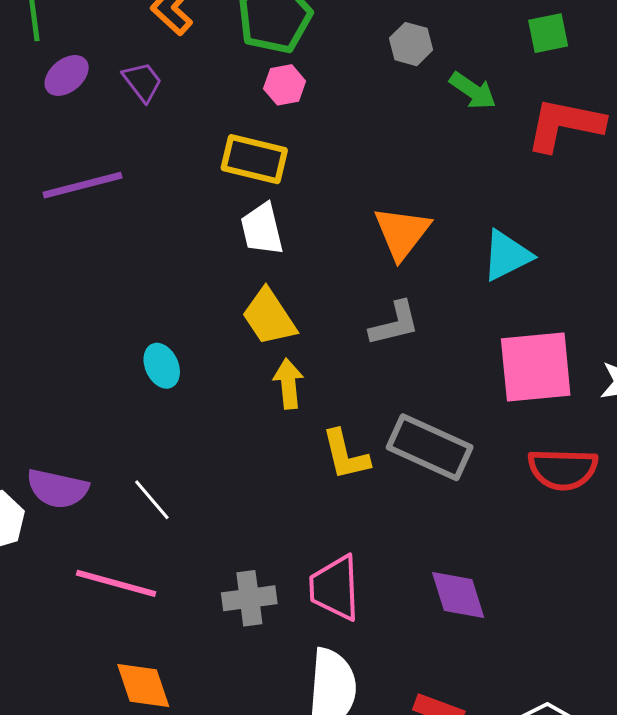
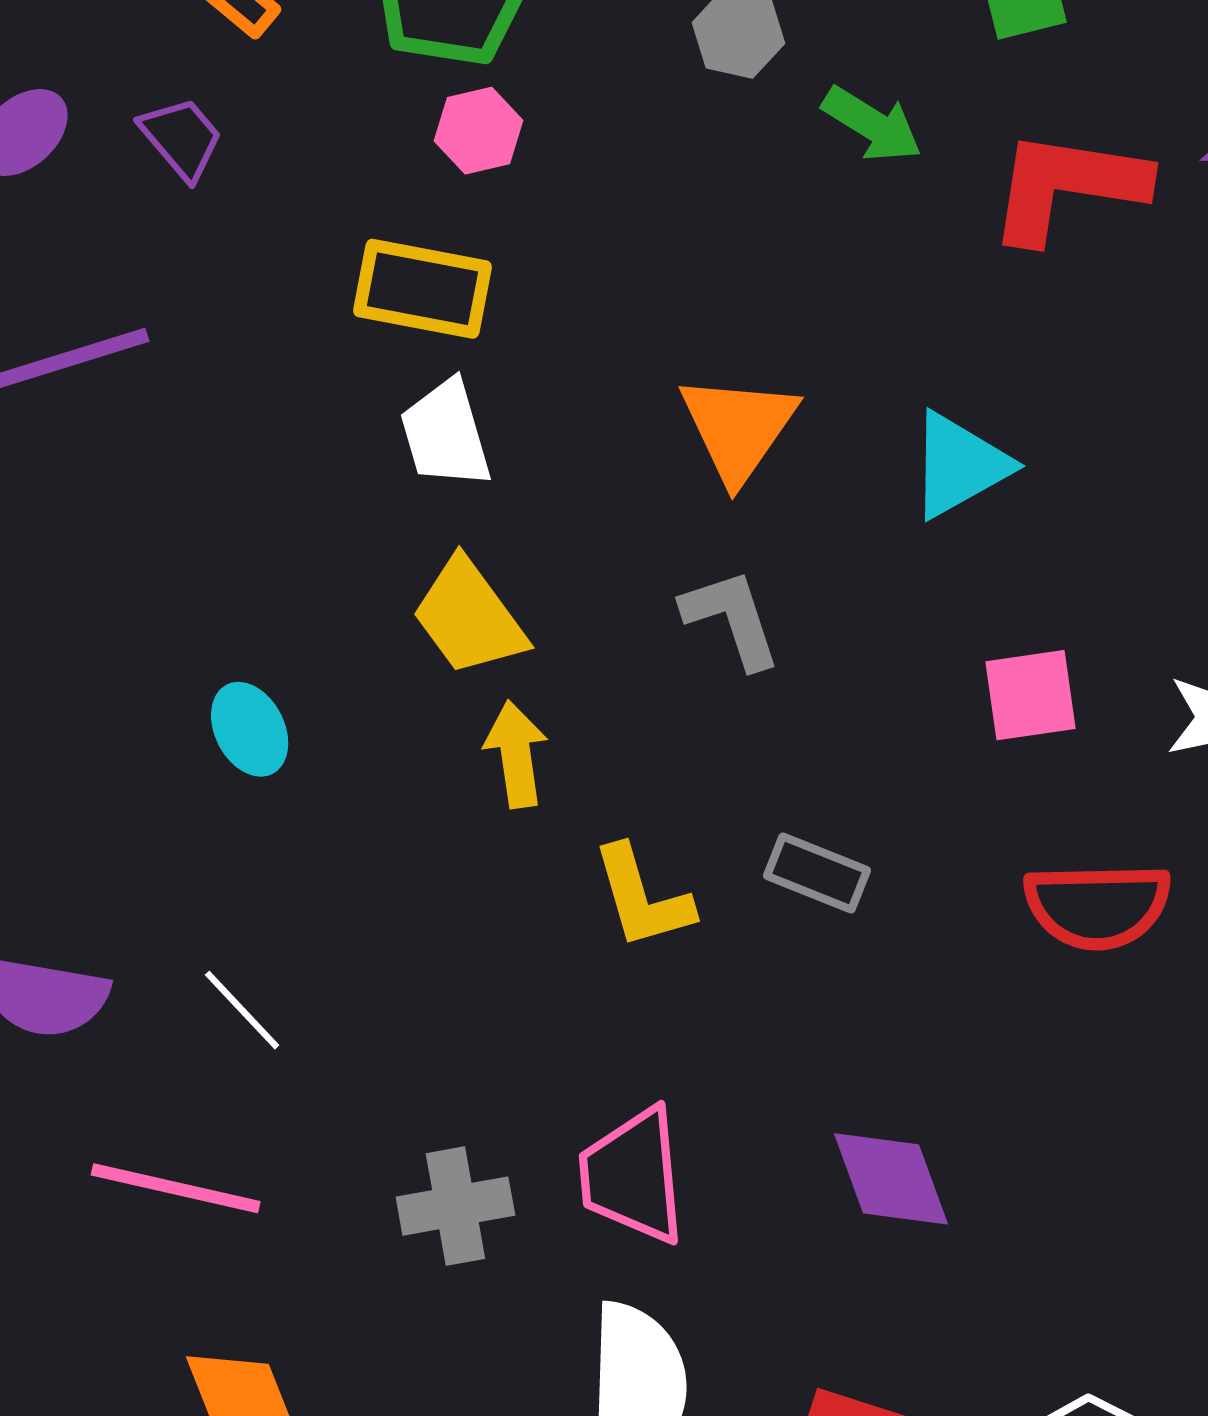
gray L-shape: (394, 324) -> (732, 618), turned -92
pink square: (536, 367) -> (1031, 695), size x0.6
gray rectangle: (430, 447) -> (817, 873), size x0.6

